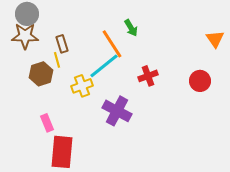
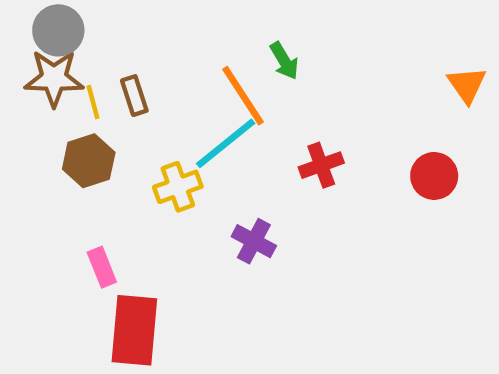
yellow line: (57, 60) -> (93, 102), moved
purple cross: (117, 111) -> (254, 241), size x0.7

